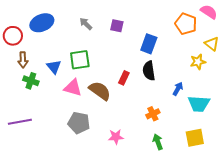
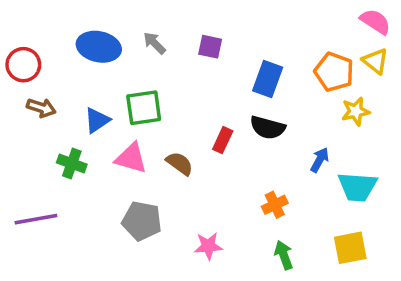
blue ellipse: (42, 23) -> (99, 47), moved, turned 35
orange pentagon: (186, 24) -> (334, 72), moved
yellow triangle: (212, 44) -> (375, 61), moved
brown arrow: (23, 60) -> (41, 108), turned -70
blue triangle: (54, 67) -> (97, 120), turned 35
black semicircle: (149, 71) -> (268, 128), turned -66
green cross: (31, 81) -> (72, 163), moved
brown semicircle: (100, 91) -> (180, 163), size x0.7

